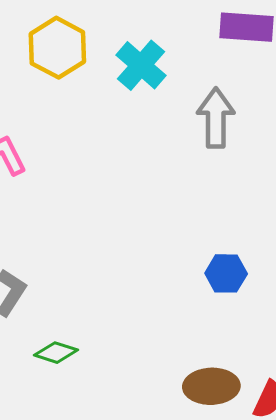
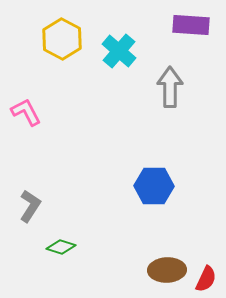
blue hexagon: (226, 273) -> (154, 186), moved, size x1.4

